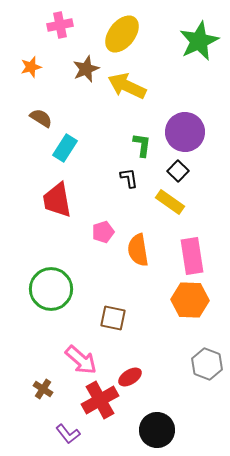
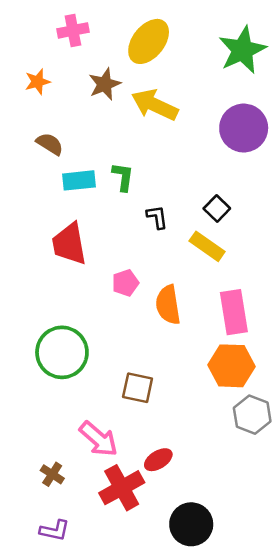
purple circle: (185, 132) -> (244, 128), moved
green L-shape: (142, 145) -> (123, 177), moved
cyan rectangle: (65, 148) -> (79, 180), turned 52
gray hexagon: (207, 364) -> (252, 415), moved
purple L-shape: (68, 434) -> (55, 530), moved, turned -40

